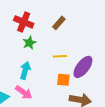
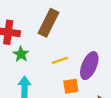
brown rectangle: (59, 23) -> (49, 23), size x1.6

